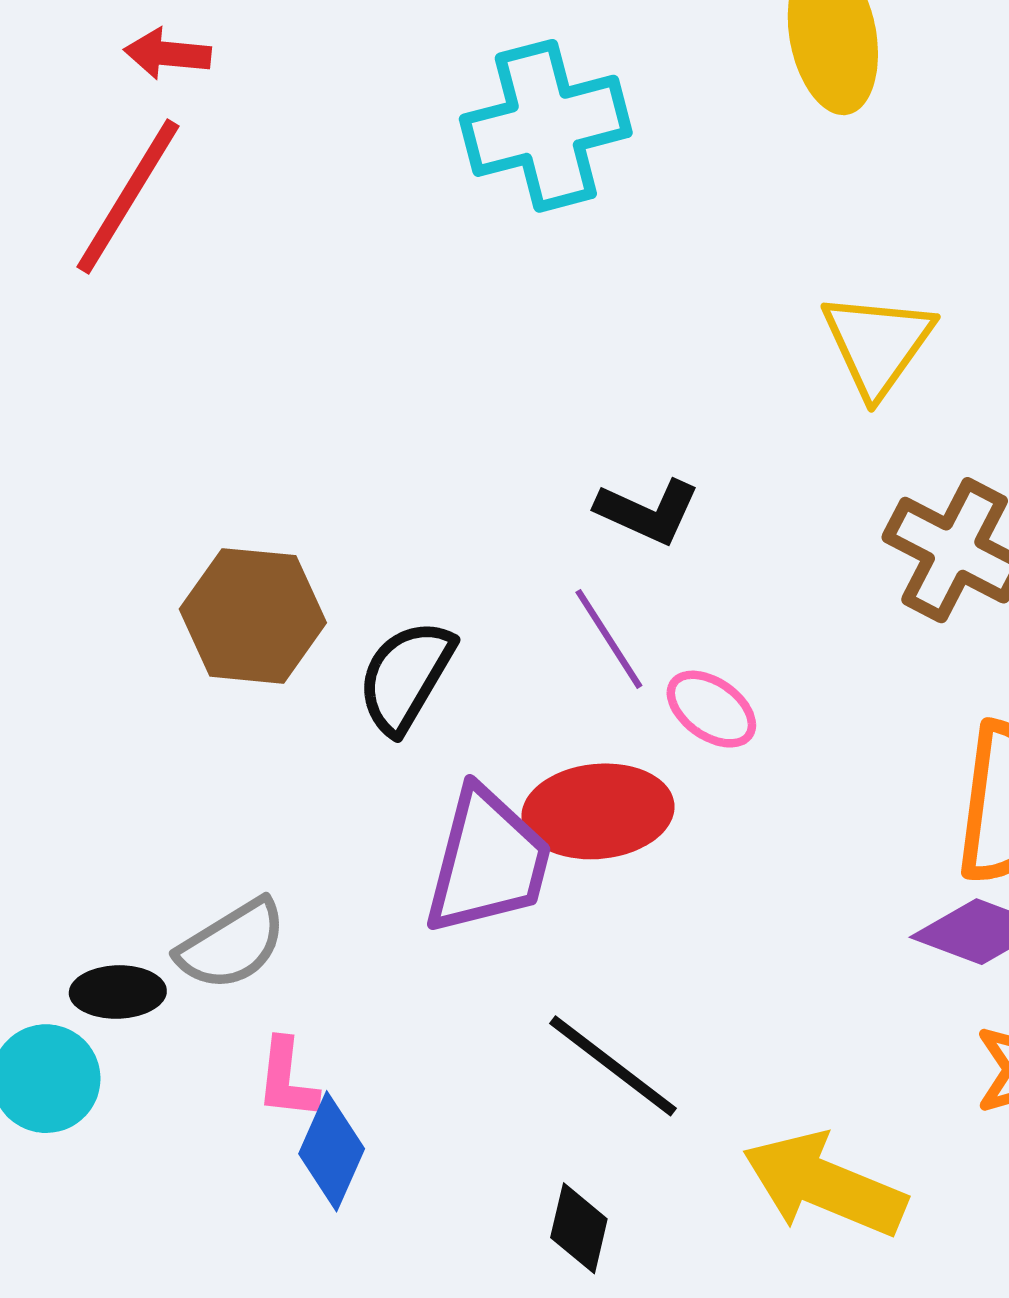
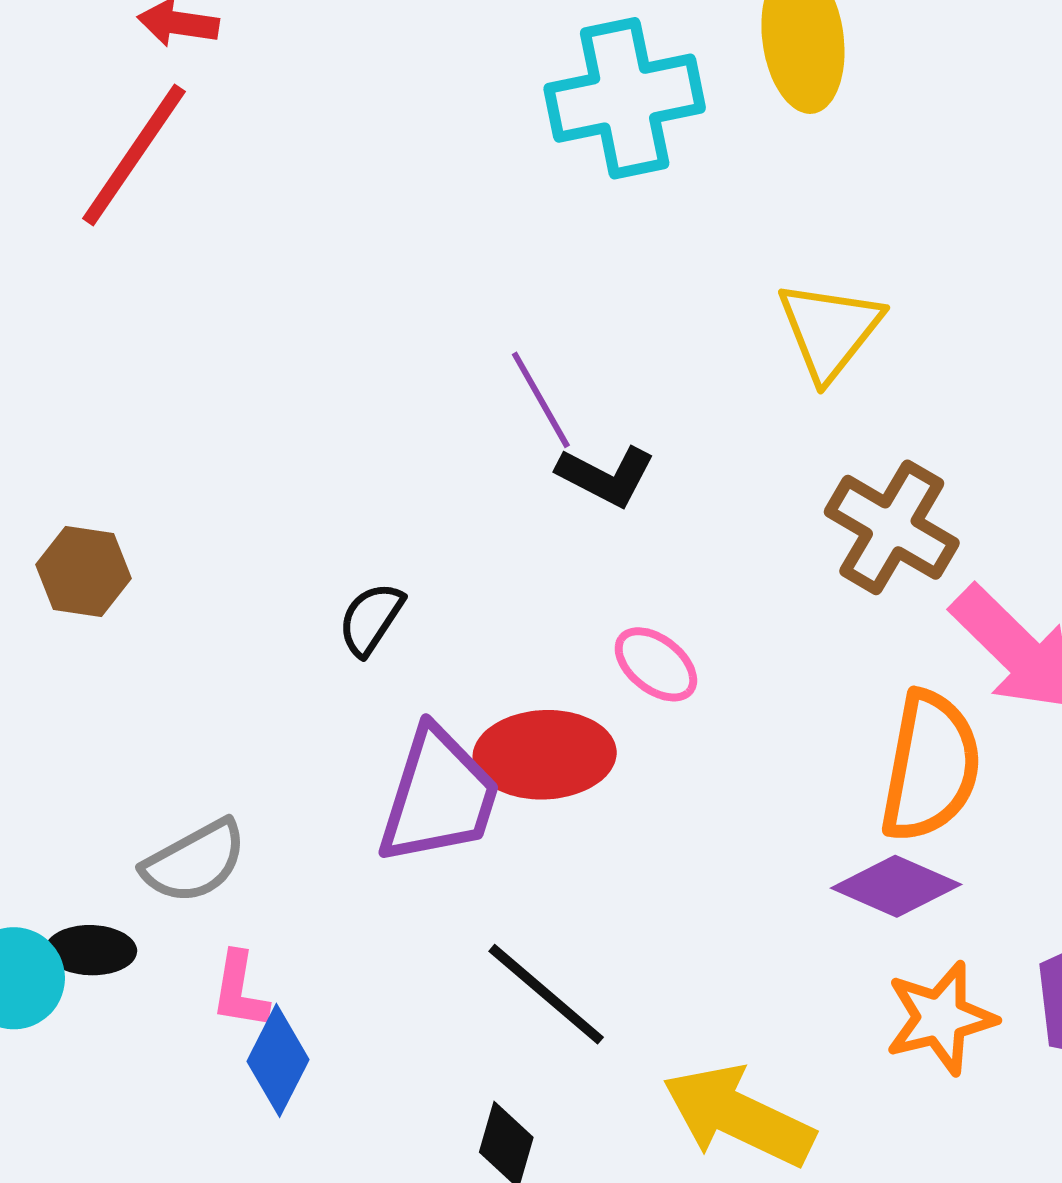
cyan cross: (546, 126) -> (625, 98), moved
brown hexagon: (253, 616) -> (83, 572), moved, size x0.7
purple line: (609, 639) -> (541, 400), moved
black semicircle: (406, 677) -> (371, 619), size x0.7
black ellipse: (118, 992) -> (91, 950), moved

